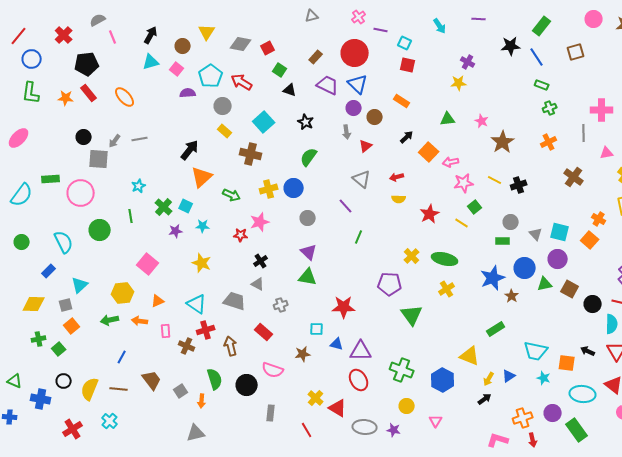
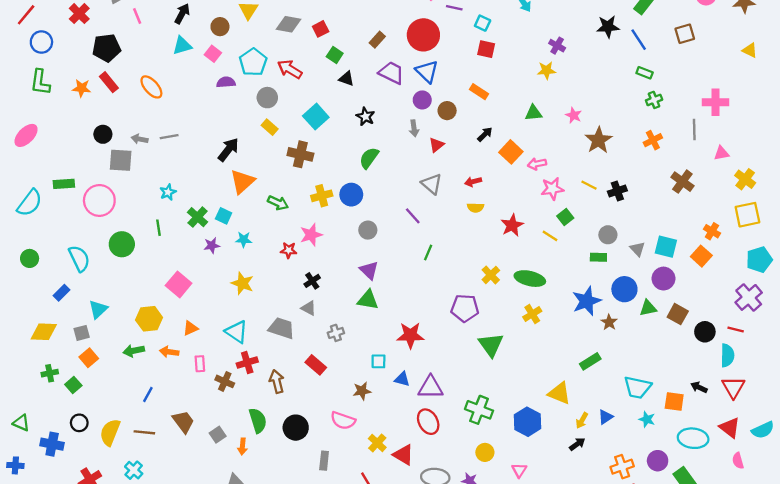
gray arrow: (115, 141) -> (140, 139), turned 64
pink semicircle: (273, 370) -> (343, 420), moved

